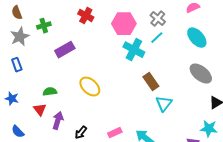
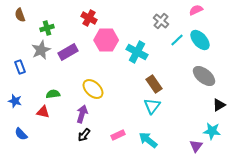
pink hexagon: (124, 24) -> (106, 40), moved
gray star: (20, 37) -> (41, 50), moved
cyan line: (157, 38) -> (177, 40), moved
cyan triangle: (164, 104) -> (152, 106), moved
red triangle: (40, 110) -> (43, 112), turned -40
purple arrow: (58, 121) -> (82, 114), moved

